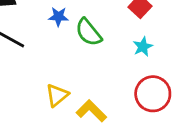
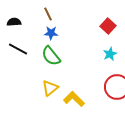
green semicircle: (88, 32) -> (51, 56), moved

